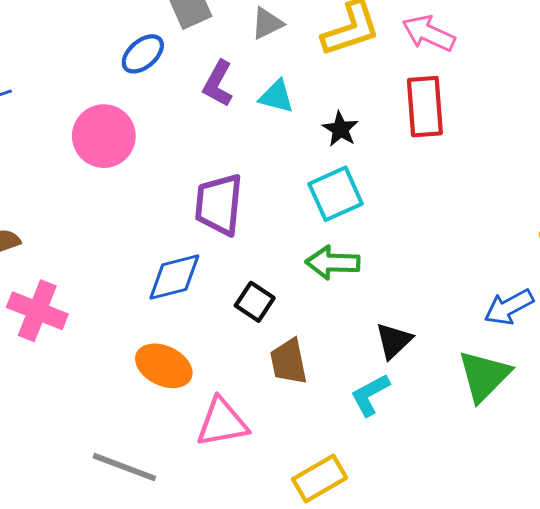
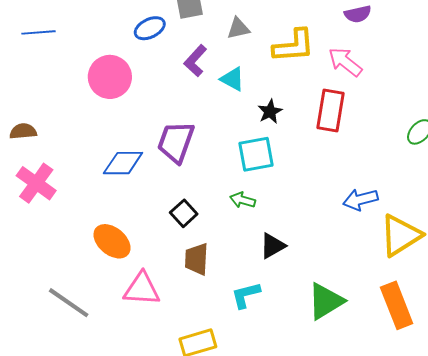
green arrow: (333, 263) -> (243, 200), size x0.7
blue diamond: (174, 277) -> (123, 163), moved
blue arrow: (509, 307) -> (360, 200), moved
black triangle: (394, 341) -> (273, 246), moved

